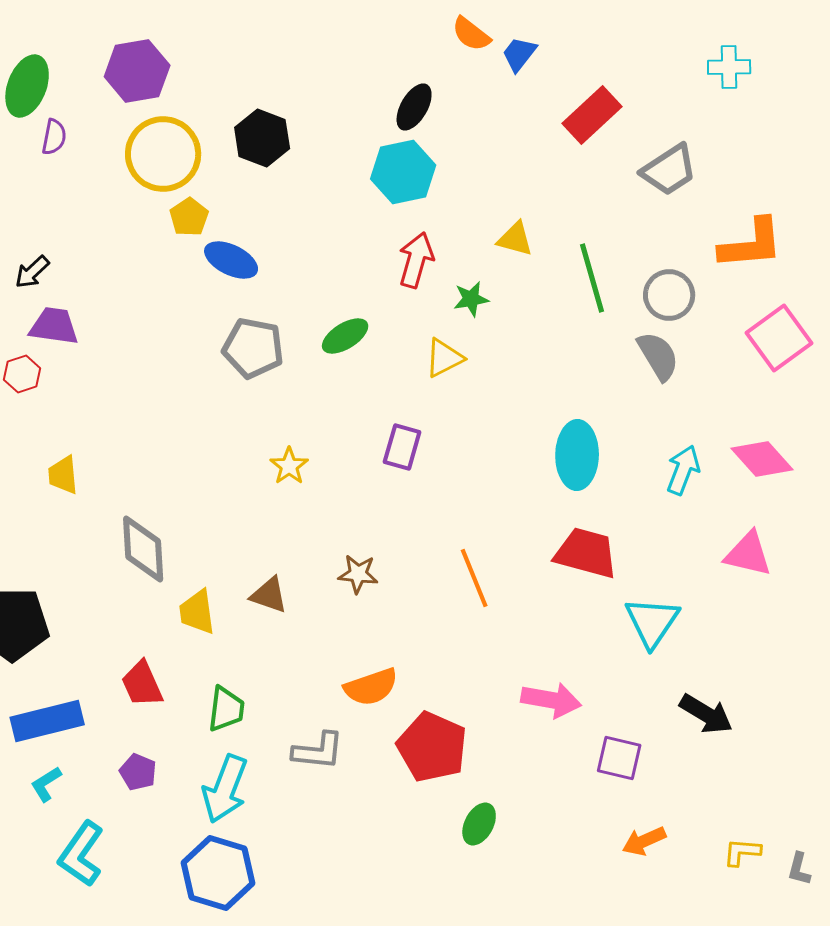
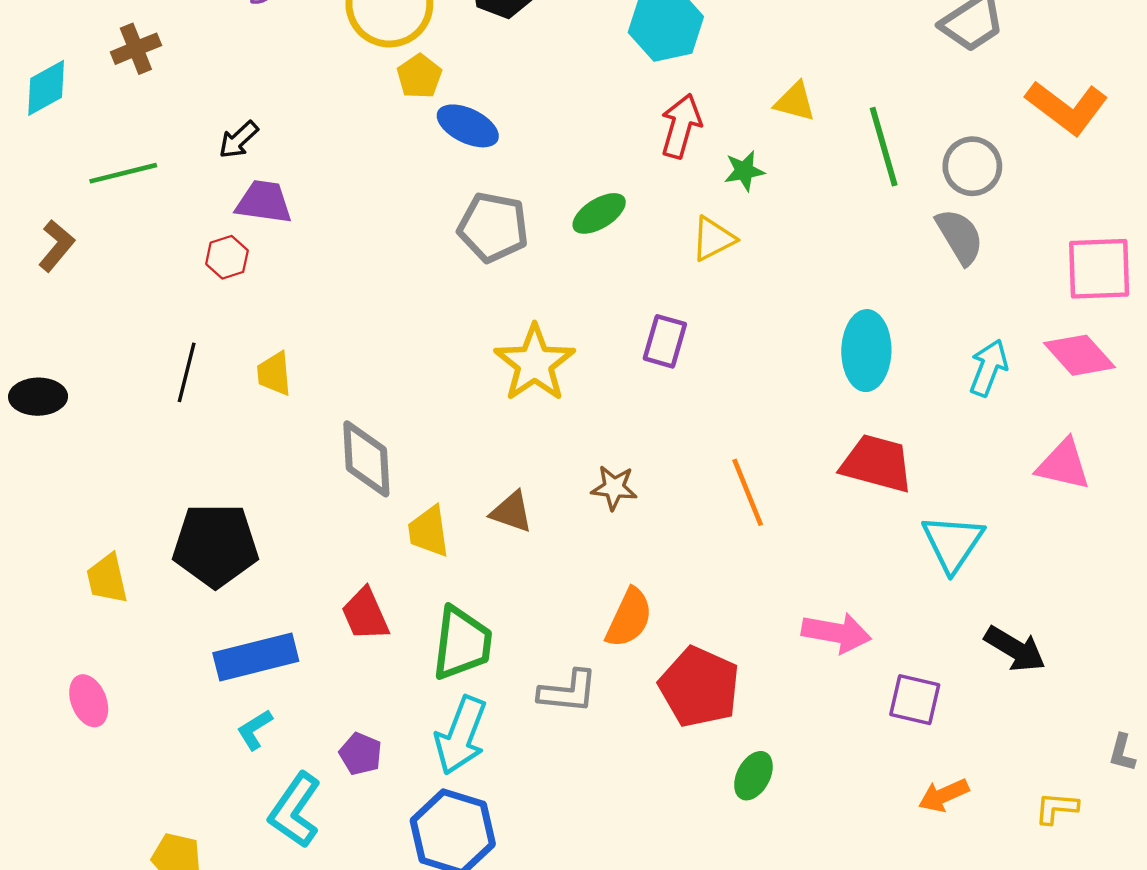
orange L-shape: (751, 244) -> (1067, 107), turned 42
pink square: (779, 338) -> (1099, 269), moved, turned 34
yellow star: (289, 466) -> (535, 363), size x1.8
orange semicircle: (371, 687) -> (629, 618), turned -46
green trapezoid: (226, 709) -> (462, 643), size x1.4
purple pentagon: (138, 772) -> (361, 754), moved
gray L-shape: (799, 869) -> (1122, 753), moved

